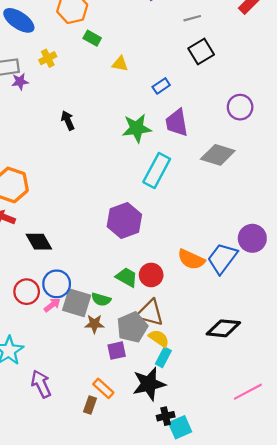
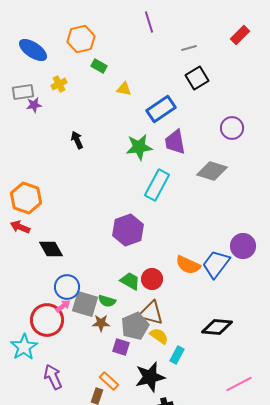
blue rectangle: (161, 86) -> (161, 109), size x1.8
red circle: (27, 292) -> (47, 320), moved, size x1.4
purple square: (117, 351) -> (121, 347), turned 30
cyan rectangle: (163, 357) -> (177, 355), moved

